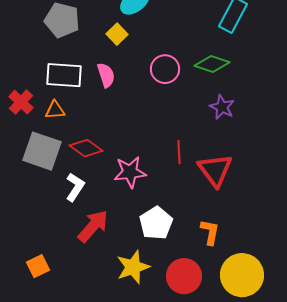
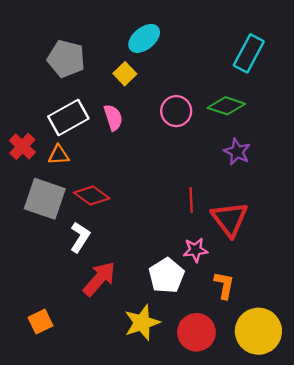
white rectangle: (64, 75) -> (68, 118), turned -33
pink star: (130, 172) -> (195, 250), moved, size x0.7

